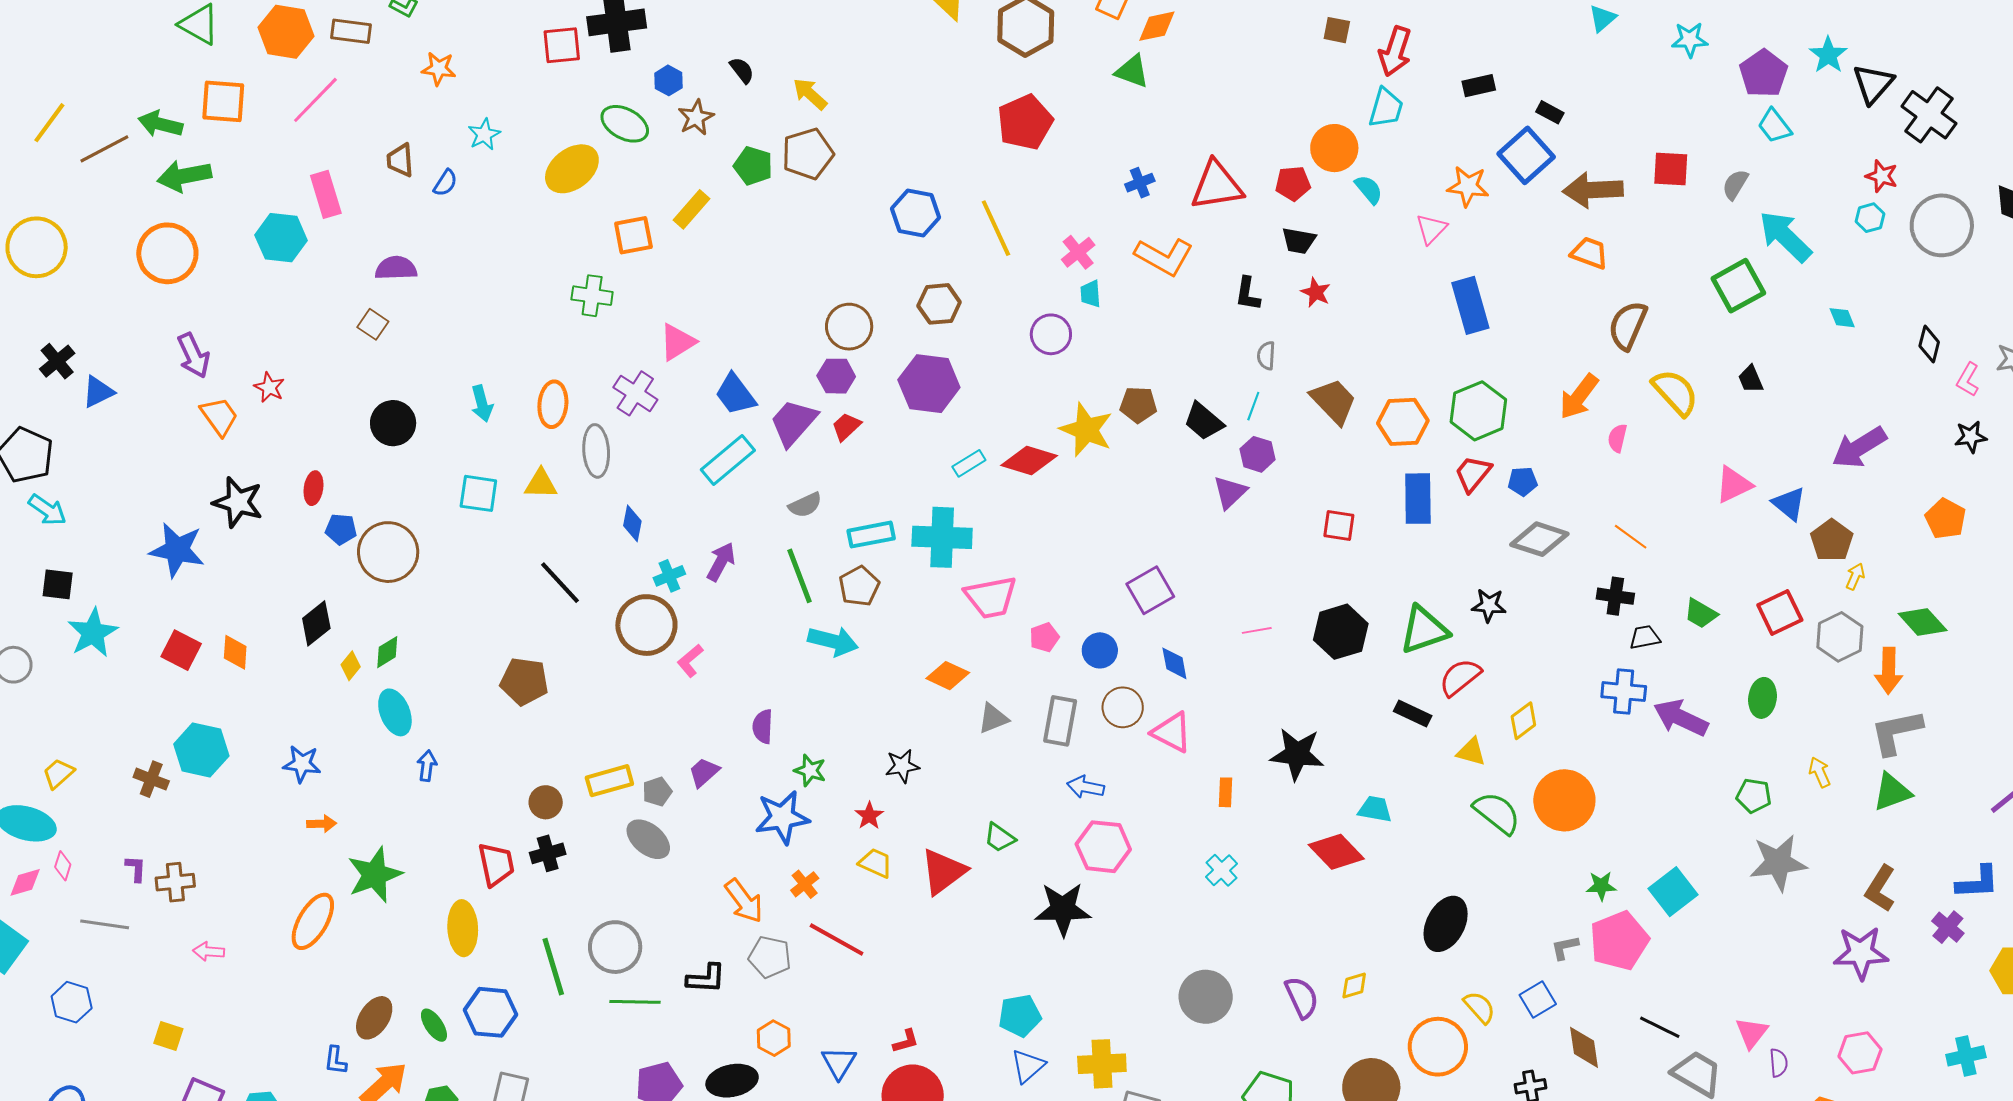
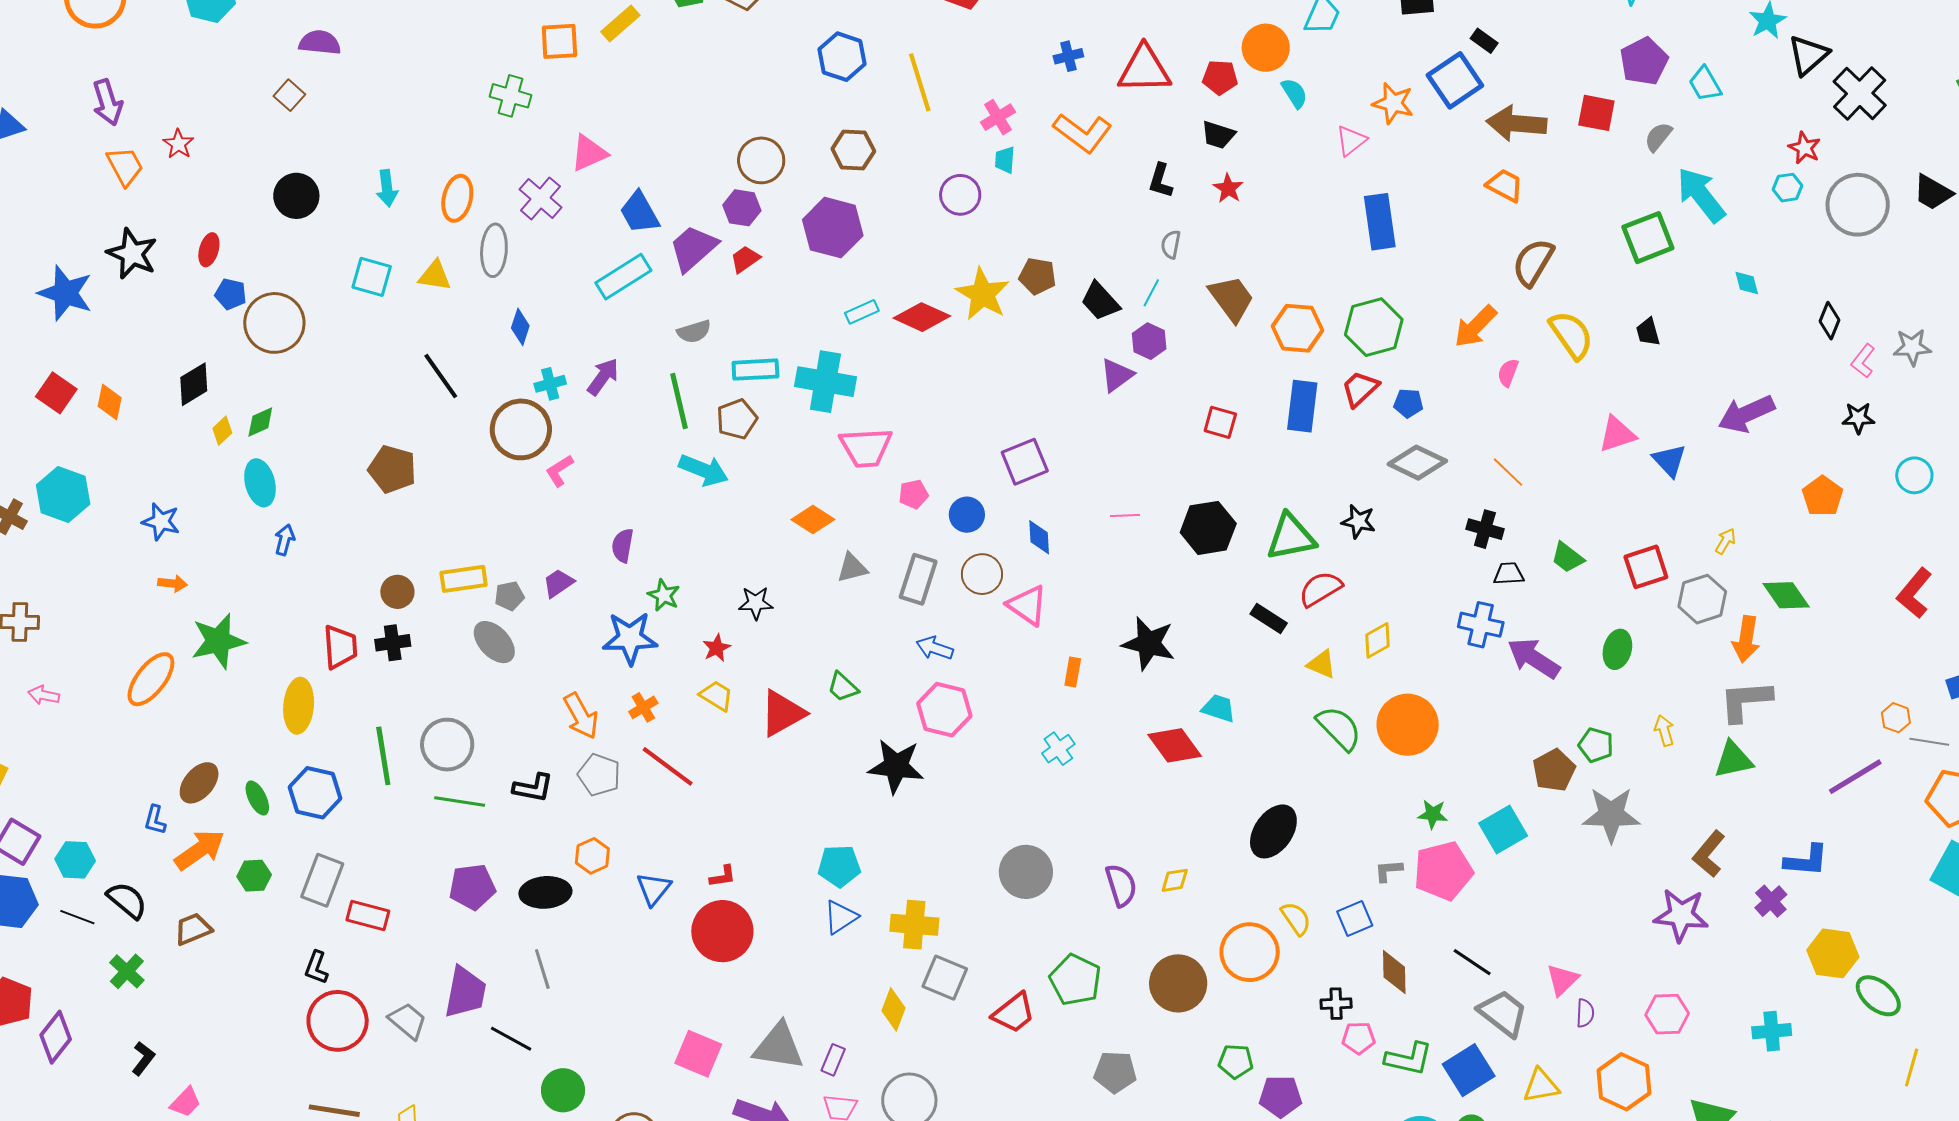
purple pentagon: (1763, 73) -> (1644, 61), moved
brown pentagon: (1832, 540) -> (1554, 770), moved

